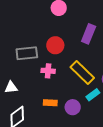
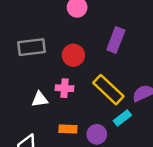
gray rectangle: (27, 53) -> (32, 47), moved
white triangle: (11, 87) -> (40, 99), moved

